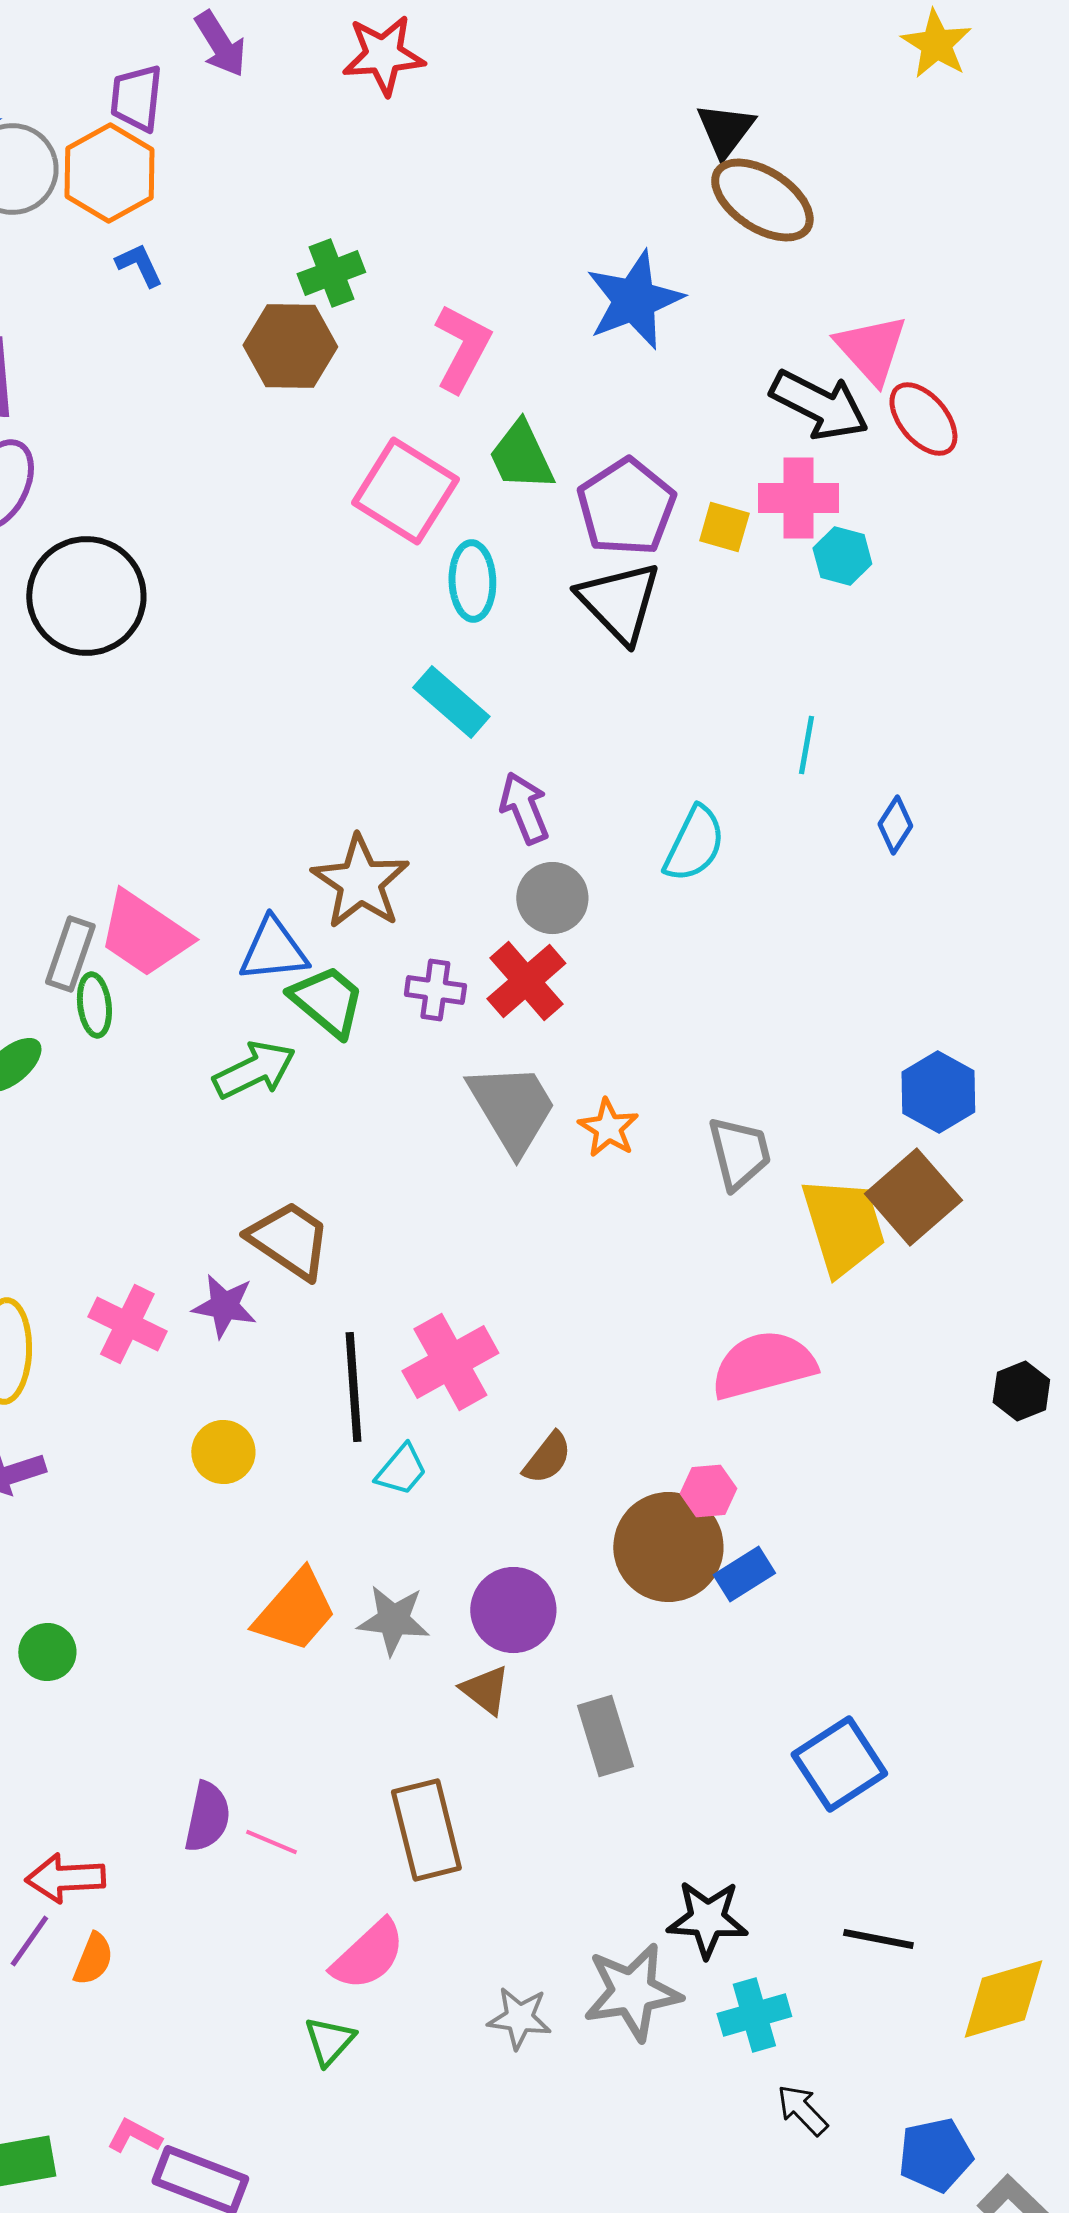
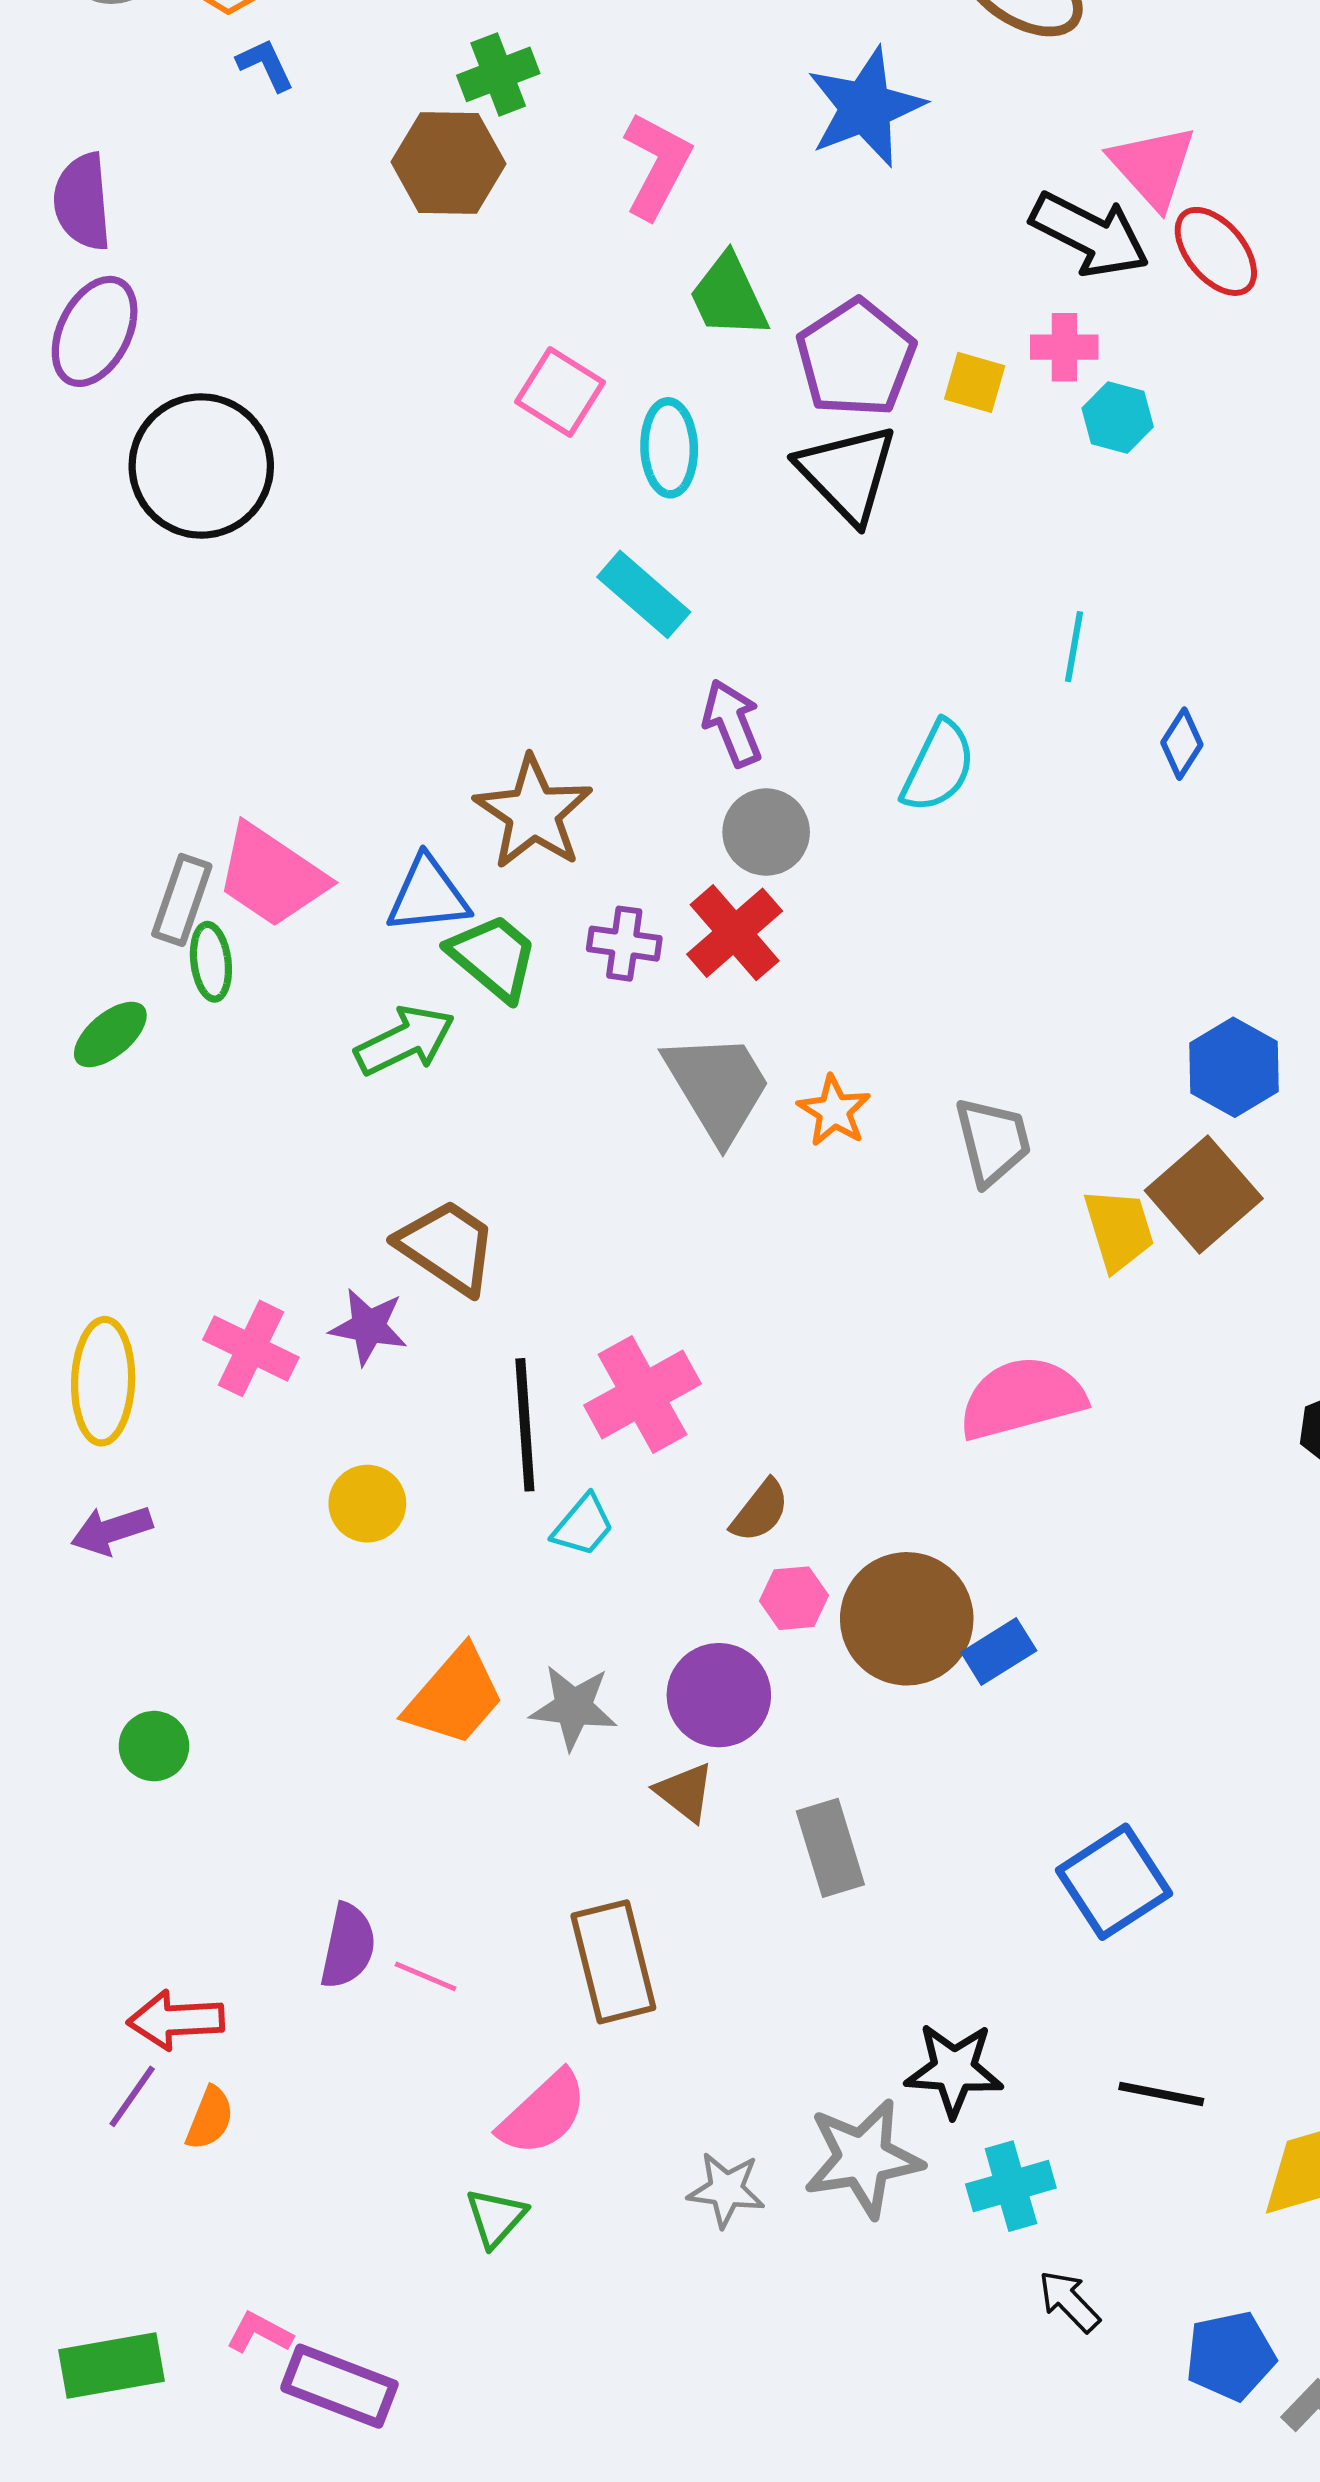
pink square: (405, 491) -> (560, 392), moved, size x0.7
pink cross: (798, 498) -> (1064, 347), size x0.7
yellow trapezoid: (843, 1226) -> (1119, 1230), size x0.7
pink hexagon: (708, 1491) -> (794, 1598), moved

